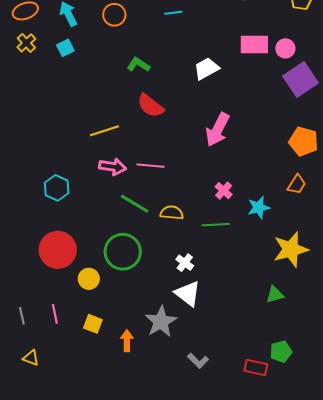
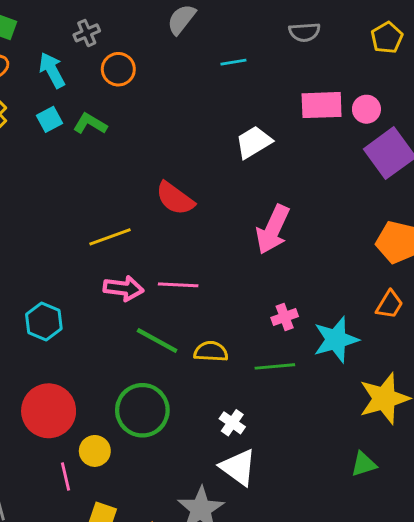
cyan line: (173, 13) -> (233, 62), moved
green L-shape: (138, 65) -> (90, 124), moved
pink cross: (224, 191) -> (285, 317), turned 30
cyan star: (259, 208) -> (336, 340), size x1.4
pink line: (55, 314) -> (65, 477), moved

